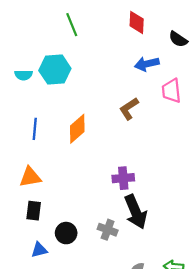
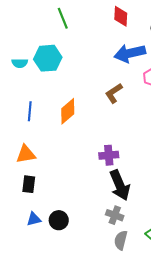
blue arrow: (147, 64) -> (130, 53), size x1.4
gray cross: (108, 230) -> (115, 215), moved
black circle: (66, 233) -> (59, 220), moved

